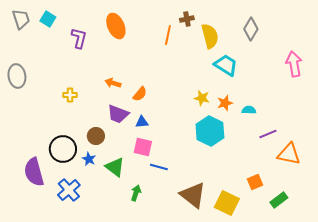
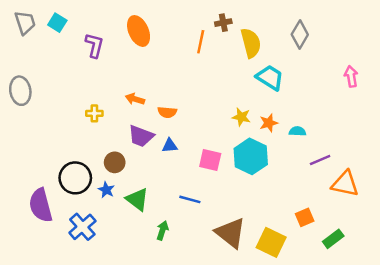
pink arrow: (294, 64) -> (351, 76), size x0.7
orange semicircle: (140, 94) -> (167, 112), turned 56
yellow cross: (70, 95) -> (94, 113), moved
pink square: (143, 147) -> (210, 160), moved

